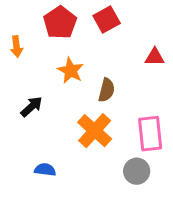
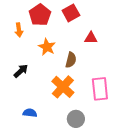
orange arrow: (17, 47) -> (19, 30), moved
red triangle: (155, 57) -> (91, 38), moved
gray circle: (137, 171) -> (76, 119), moved

